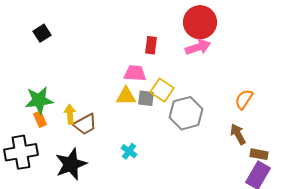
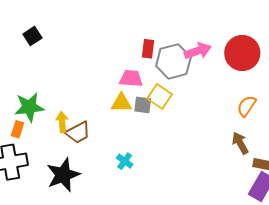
red circle: (200, 22) -> (242, 53), moved
gray hexagon: (186, 113) -> (173, 61), moved
orange rectangle: (40, 119) -> (18, 129), moved, turned 42

